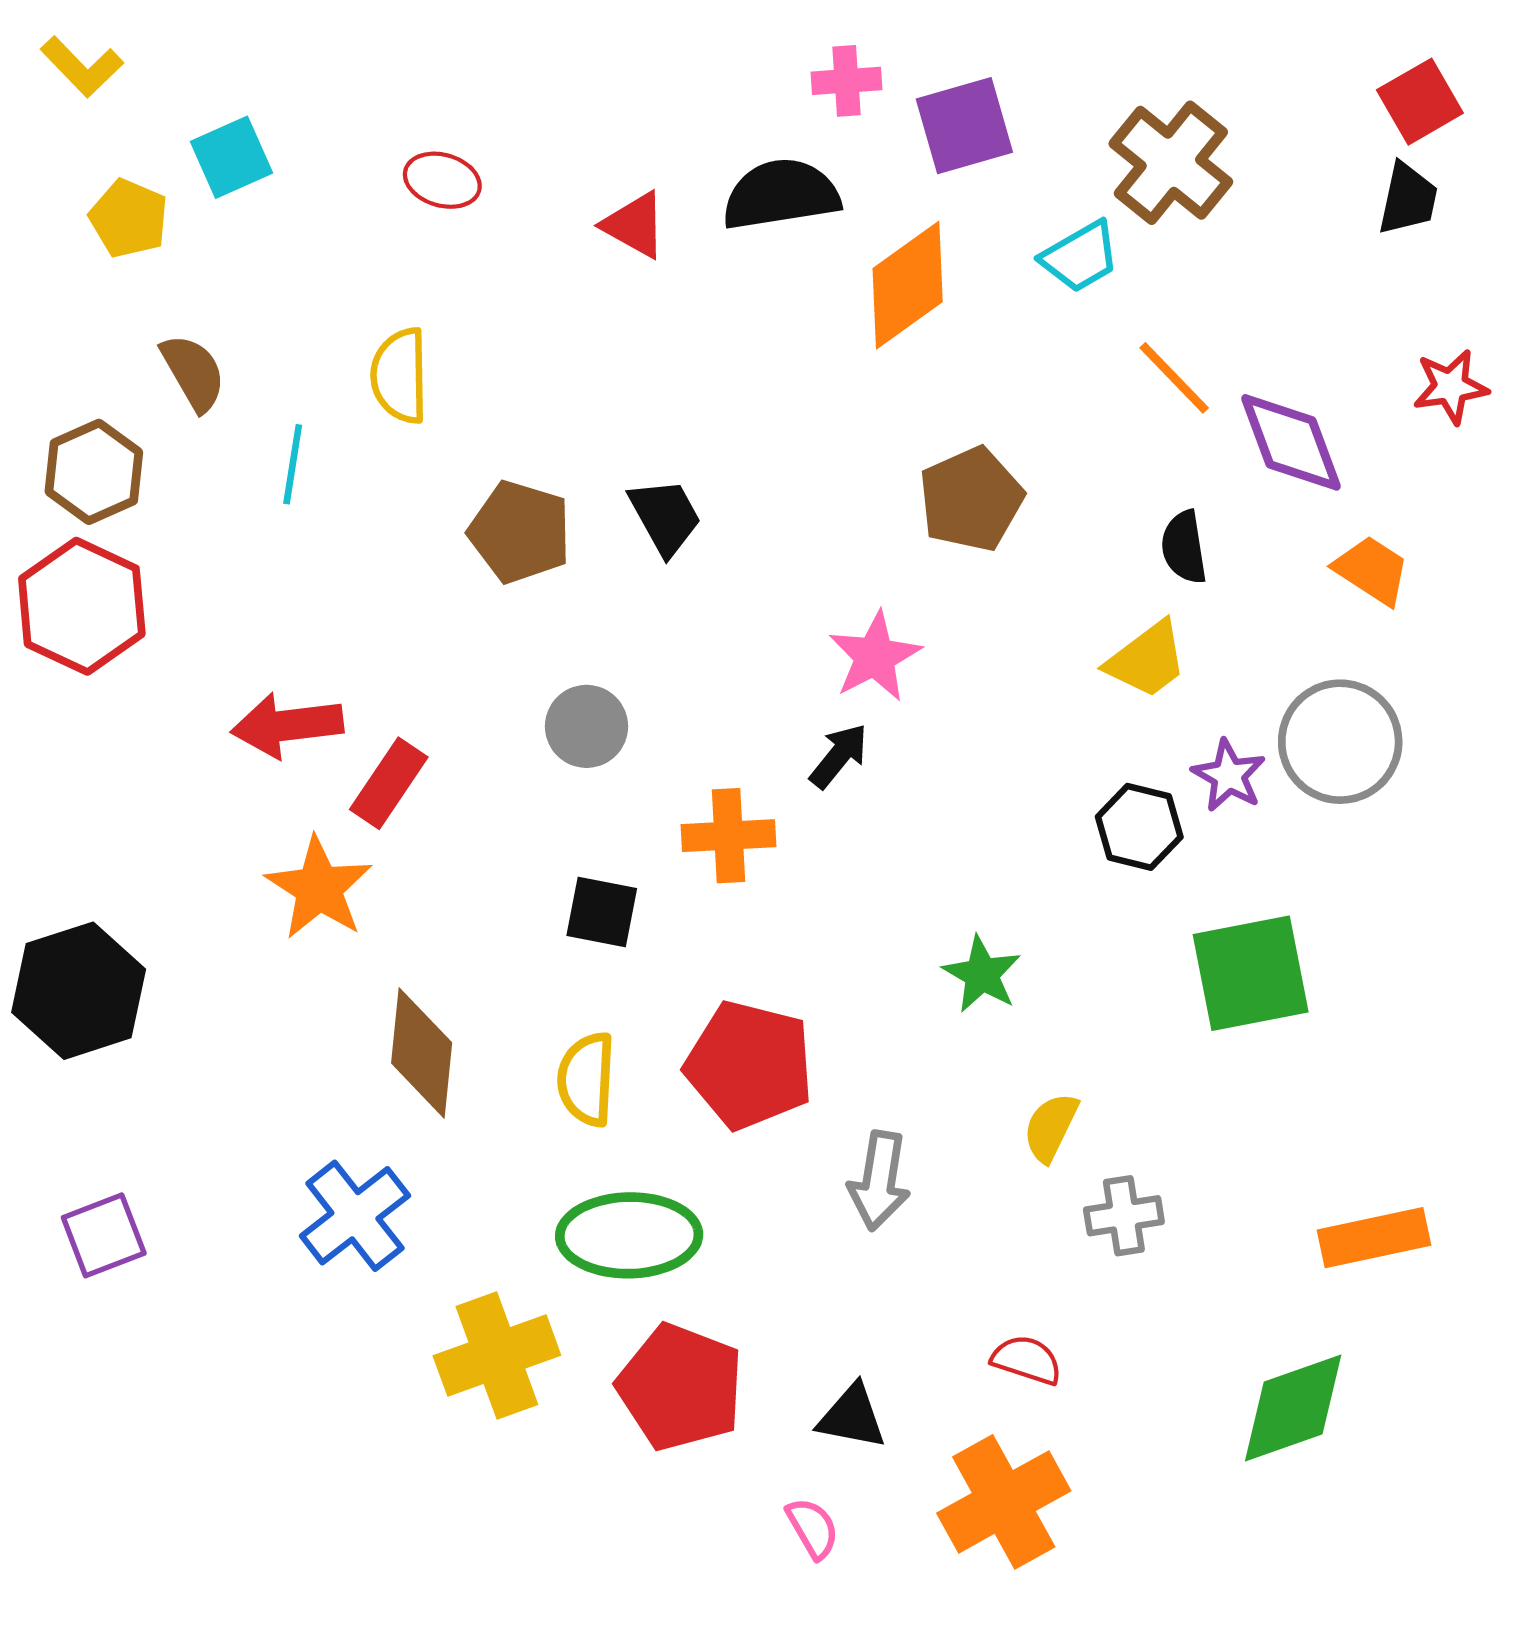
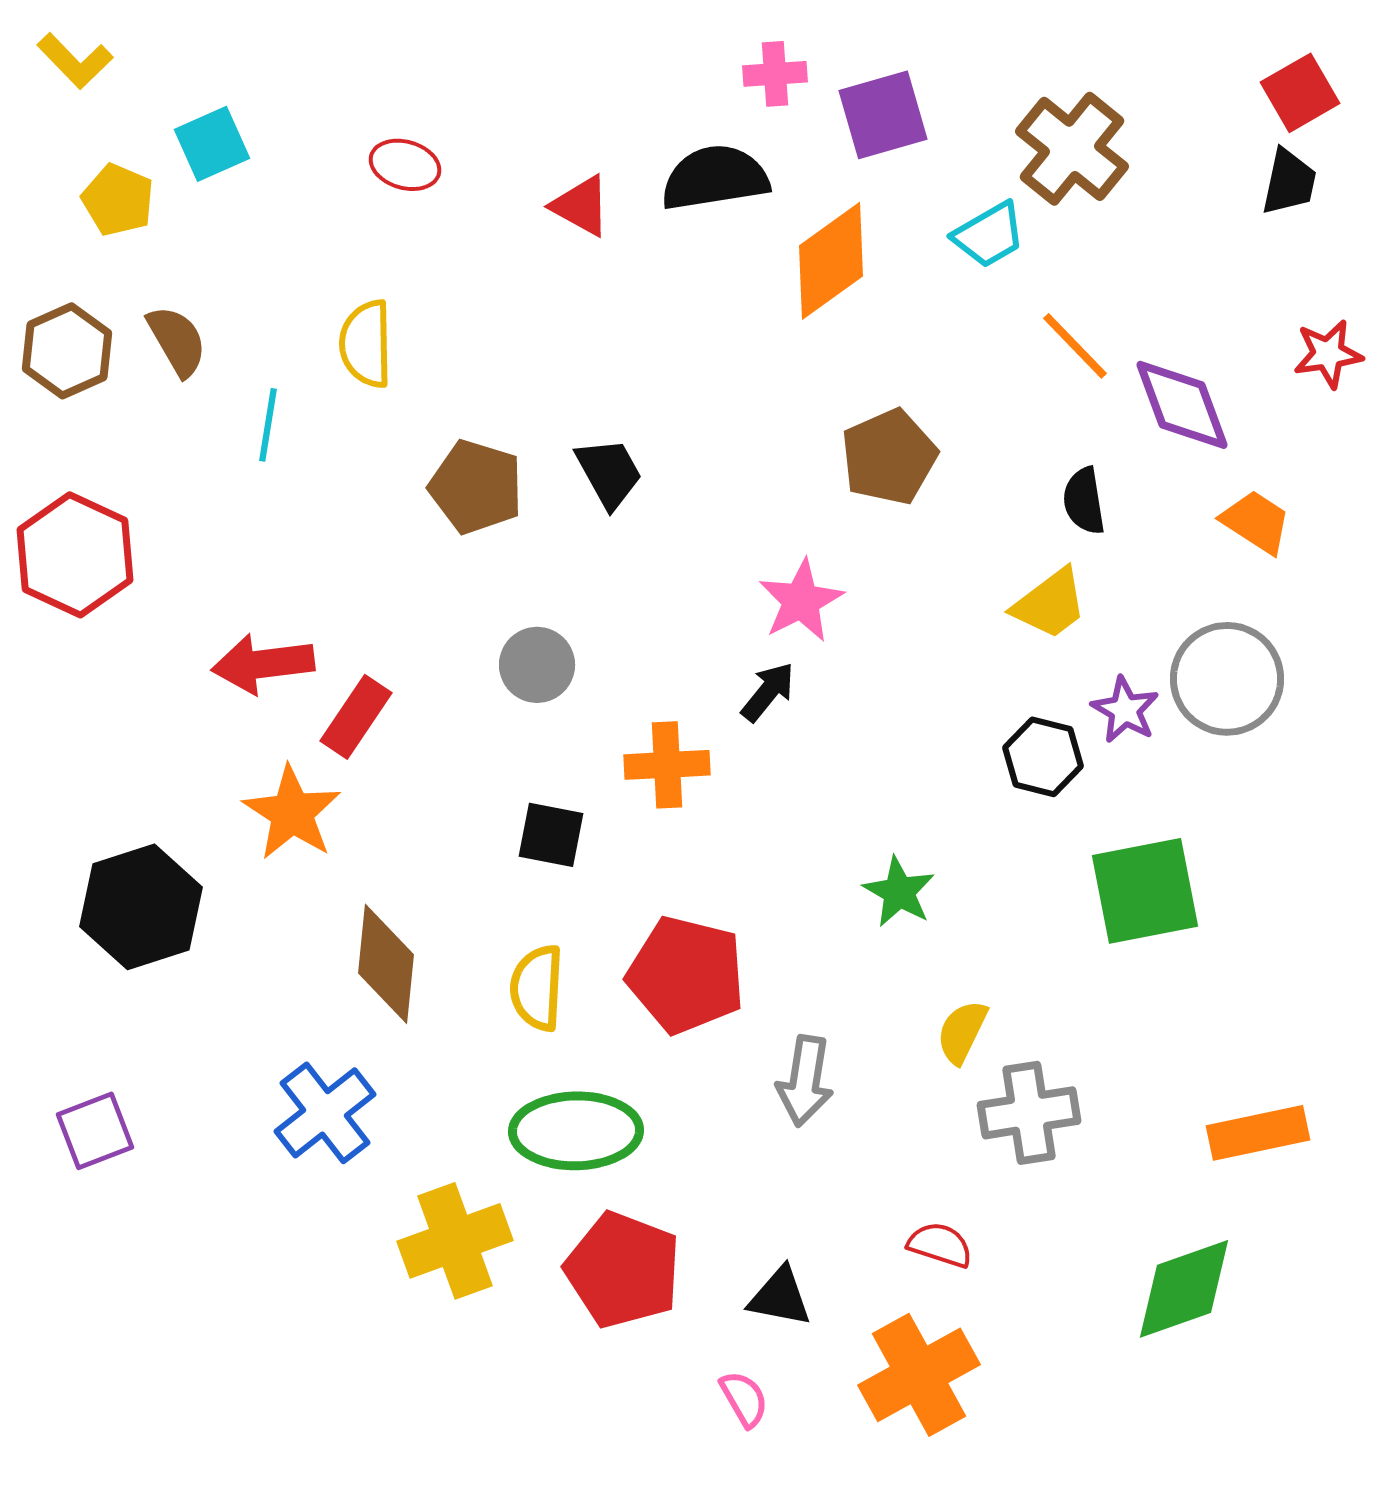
brown hexagon: (94, 472) -> (67, 351), moved
black hexagon: (79, 991) -> (141, 907), moved
gray cross: (1124, 1216) -> (1029, 1113), size x1.4

